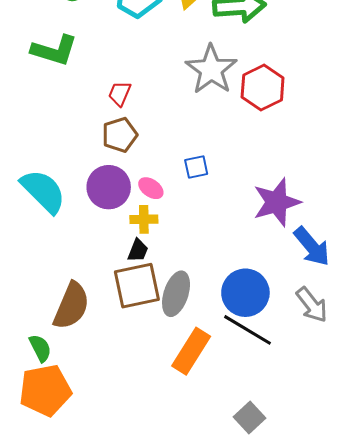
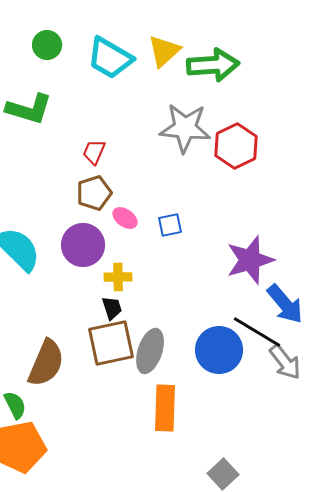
gray star: (211, 69) -> (185, 128), turned -30
pink ellipse: (151, 188) -> (125, 218), moved
black trapezoid: (138, 250) -> (112, 308), turned -40
black line: (247, 330) -> (257, 332), moved
orange rectangle: (191, 351) -> (165, 408), turned -30

